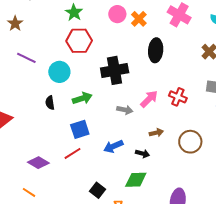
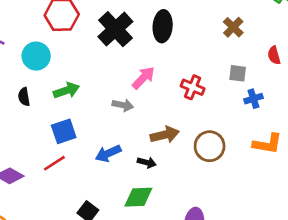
black cross: (115, 70) -> (115, 29), moved, turned -32
pink arrow: (149, 99) -> (143, 78), moved
brown arrow: (156, 133) -> (165, 135), size x1.5

